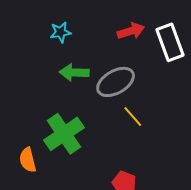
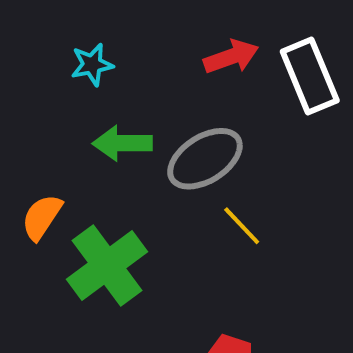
orange semicircle: (28, 160) -> (42, 217), moved, turned 50

